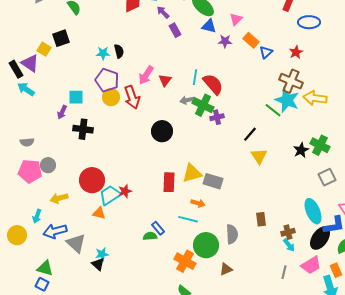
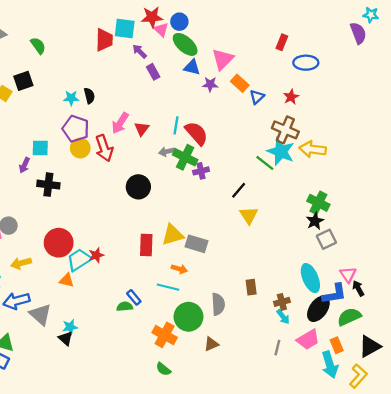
pink triangle: (236, 19) -> (223, 59), size x1.5
black star: (301, 150) -> (315, 221), moved

